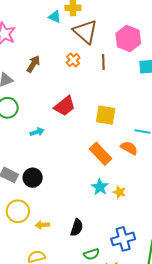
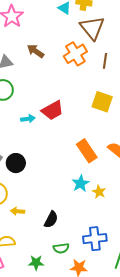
orange cross: (73, 60) -> (75, 54), size x1.6
brown arrow: (33, 64) -> (35, 51), turned -96
red trapezoid: (65, 106) -> (52, 110), moved
yellow square: (106, 115) -> (102, 102), moved

